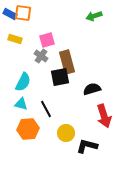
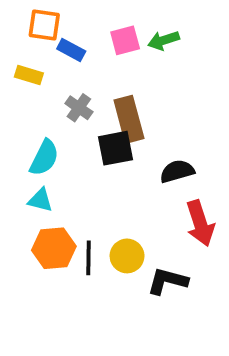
blue rectangle: (10, 14) -> (71, 50), moved
green arrow: (94, 16) -> (164, 40), moved
pink square: (47, 40) -> (125, 40), moved
black line: (46, 109) -> (89, 258), moved, turned 30

